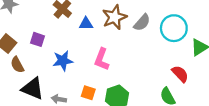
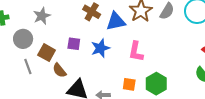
blue triangle: (86, 24) -> (116, 21), size x1.5
blue star: (63, 61) -> (100, 48), moved

